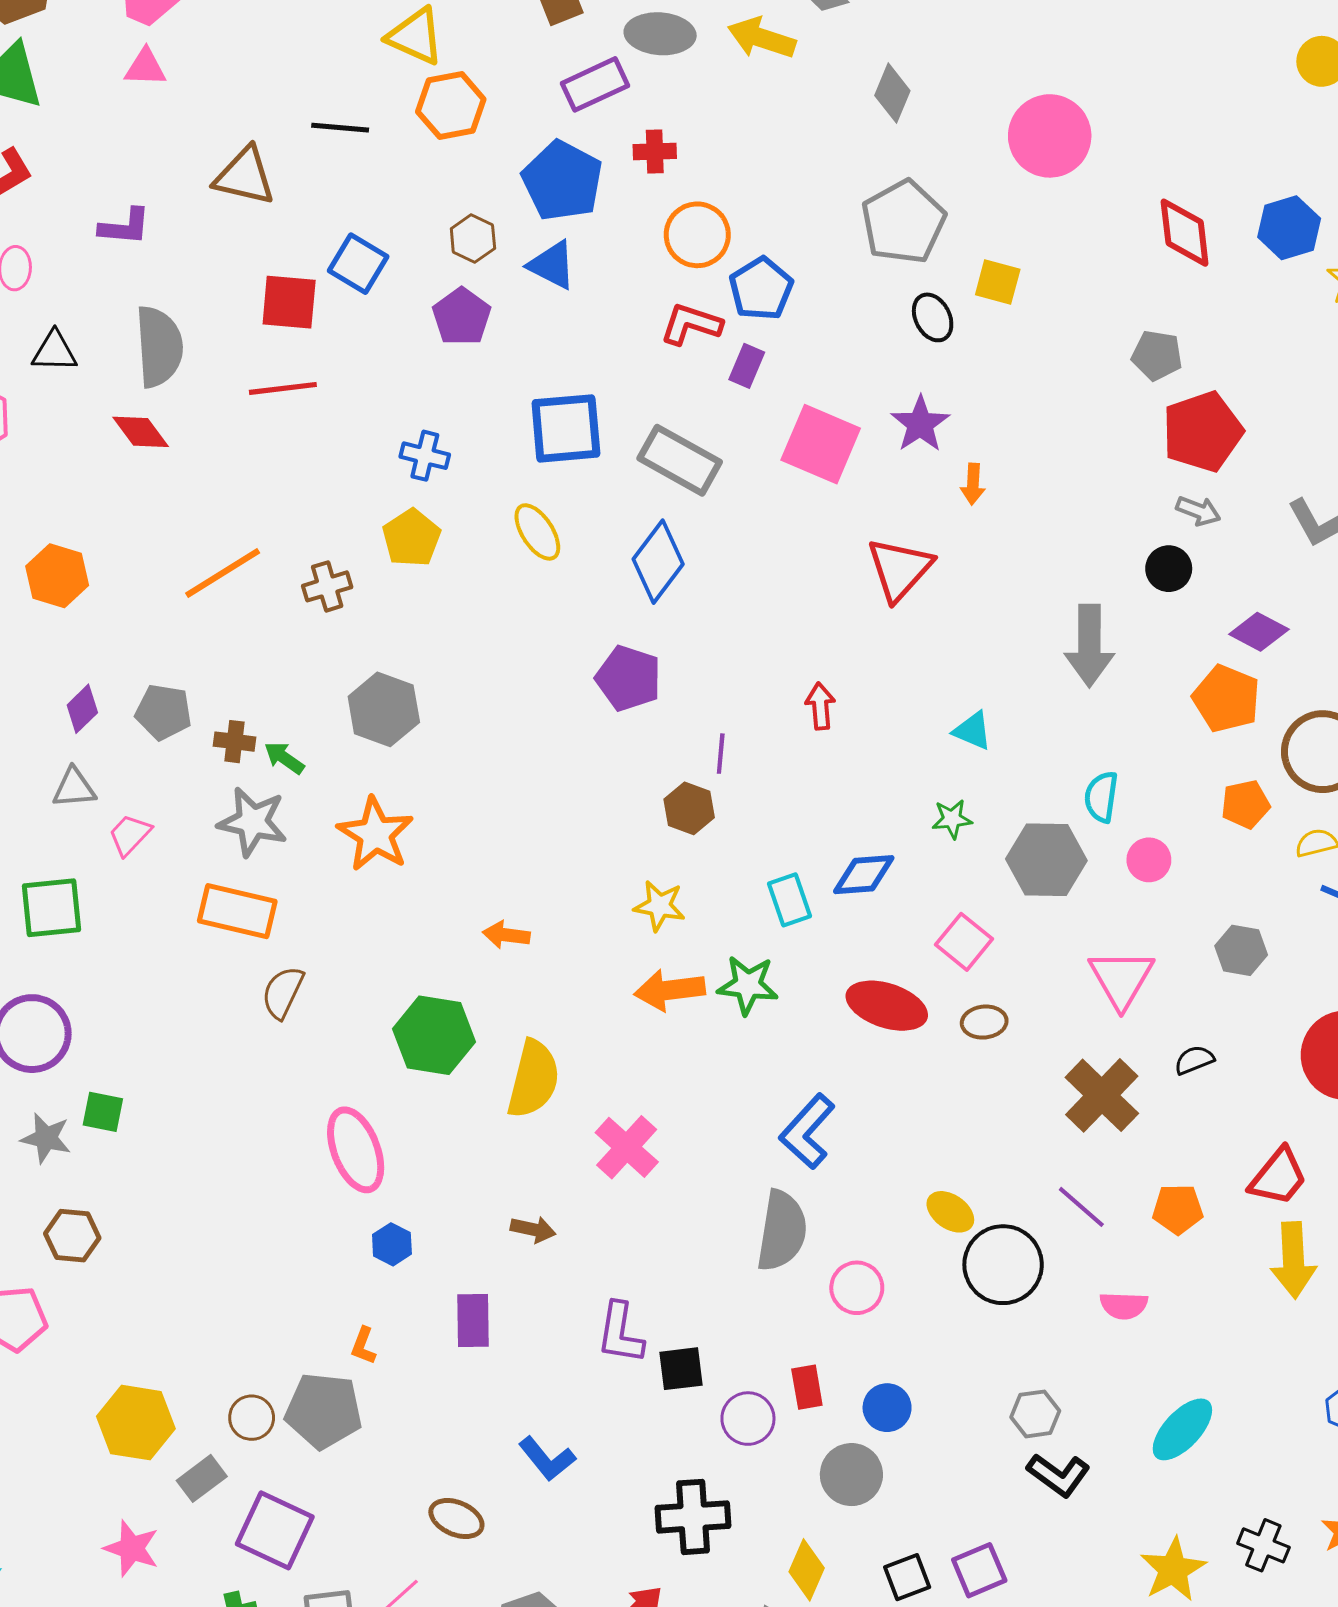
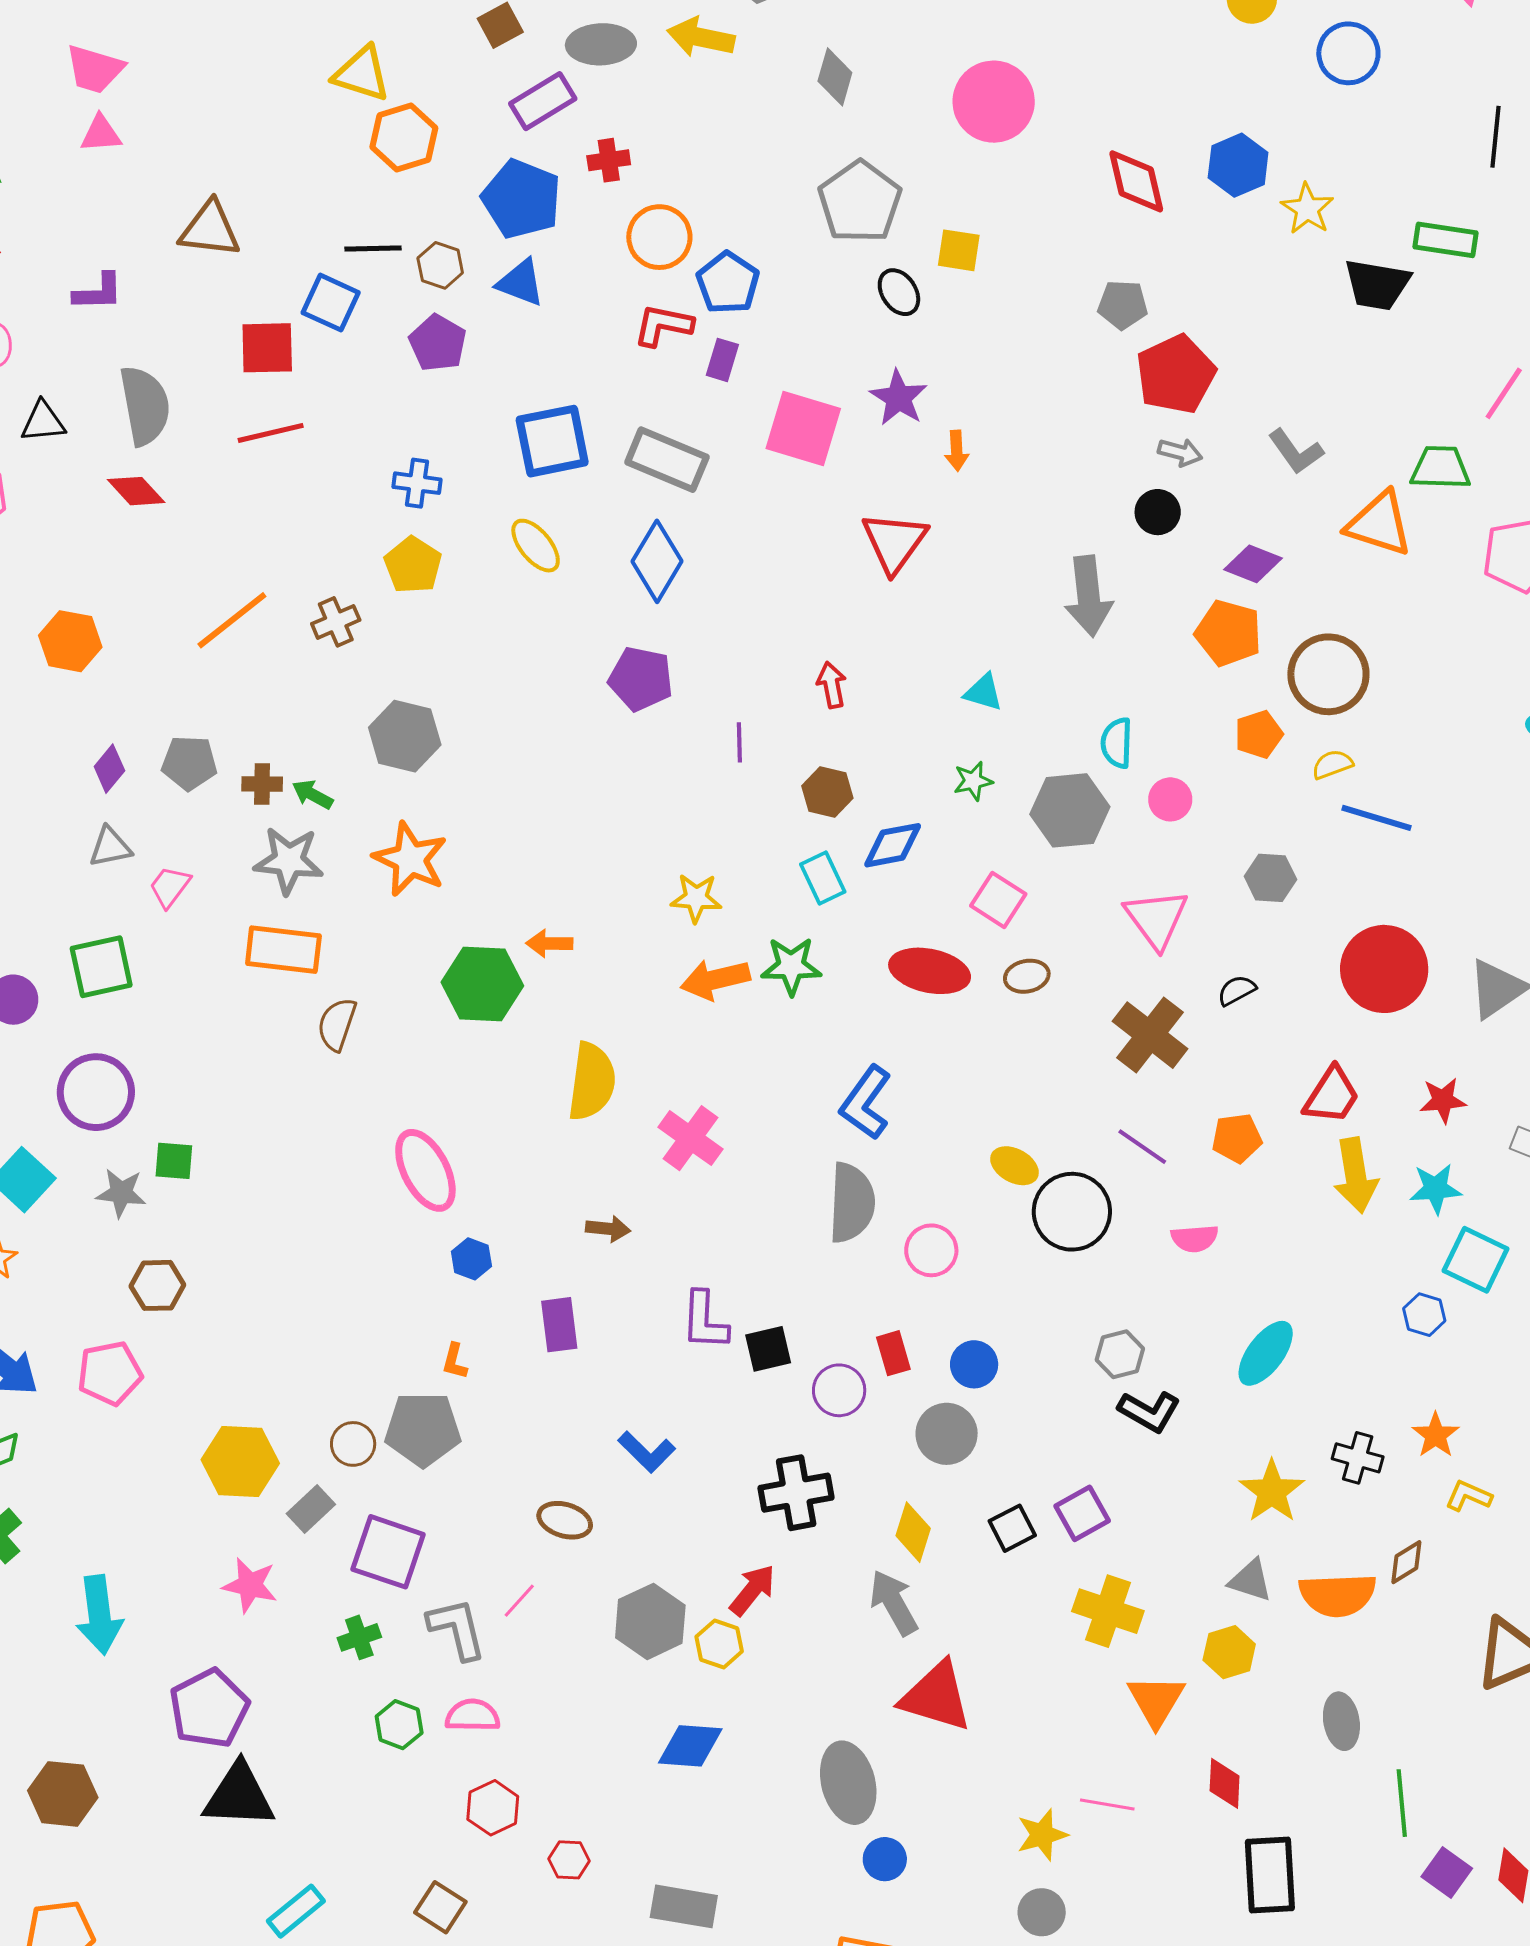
black line: (340, 128) -> (373, 249), moved
brown hexagon: (689, 808) -> (827, 792), moved
green hexagon: (434, 1035) -> (482, 984), moved

